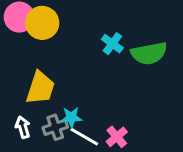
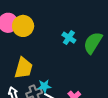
green semicircle: (149, 53) -> (93, 43), turned 135

